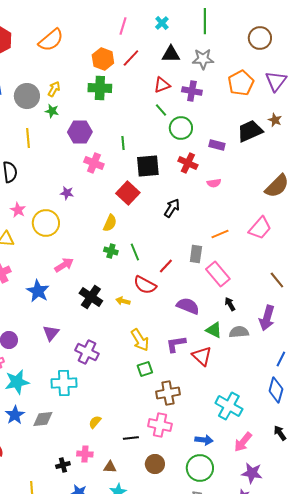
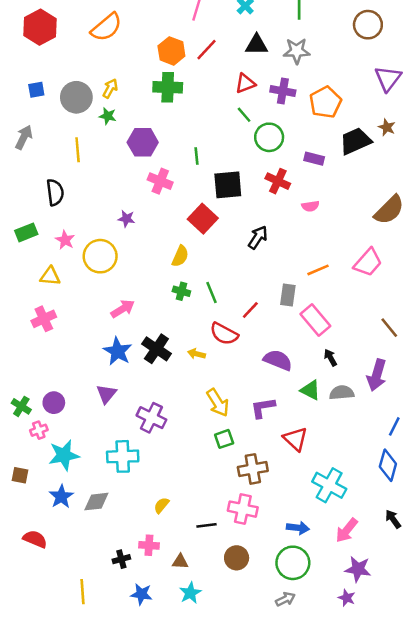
orange pentagon: (241, 83) -> (325, 102), moved
blue star: (38, 291) -> (118, 351), moved
red triangle: (202, 356) -> (295, 439), moved

